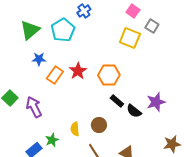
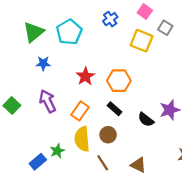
blue cross: (84, 11) -> (110, 19), moved
orange rectangle: (55, 75) -> (80, 111), moved
black rectangle: (117, 101) -> (115, 109), moved
purple arrow: (34, 107) -> (48, 101), moved
yellow semicircle: (75, 129) -> (82, 139), size x1.6

